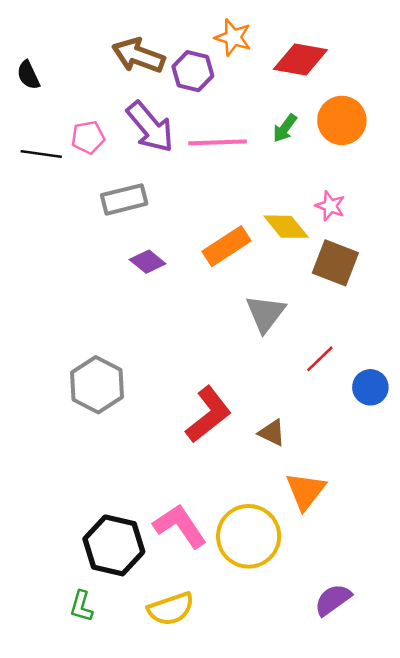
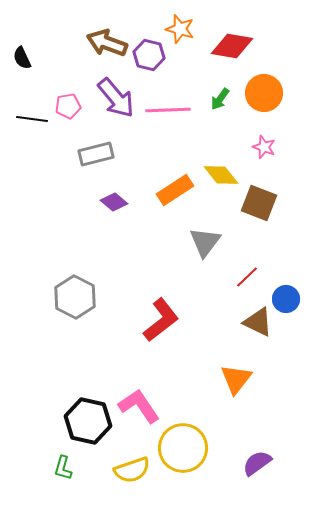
pink star: (330, 206) -> (264, 147), moved
brown triangle: (272, 433) -> (258, 322), moved, size x1.4
yellow circle: (249, 536) -> (183, 448), moved

